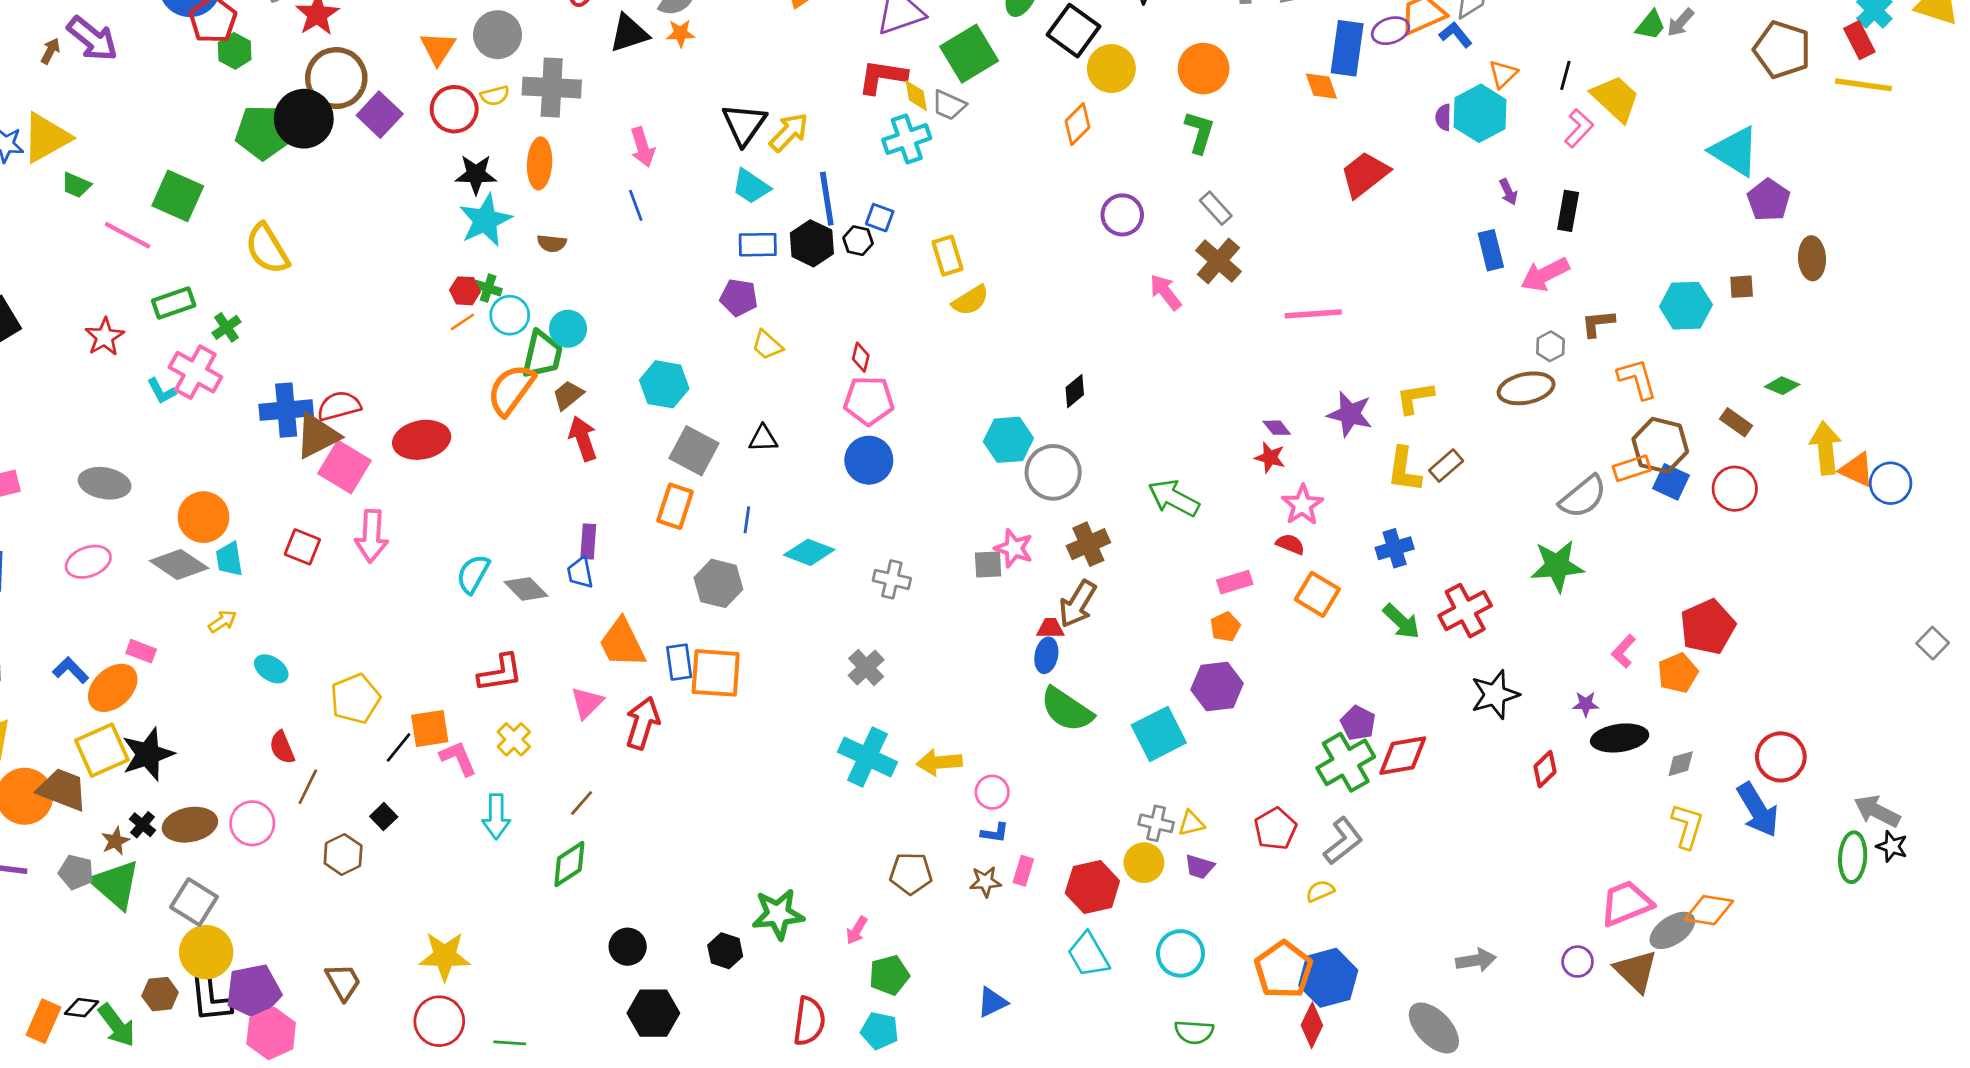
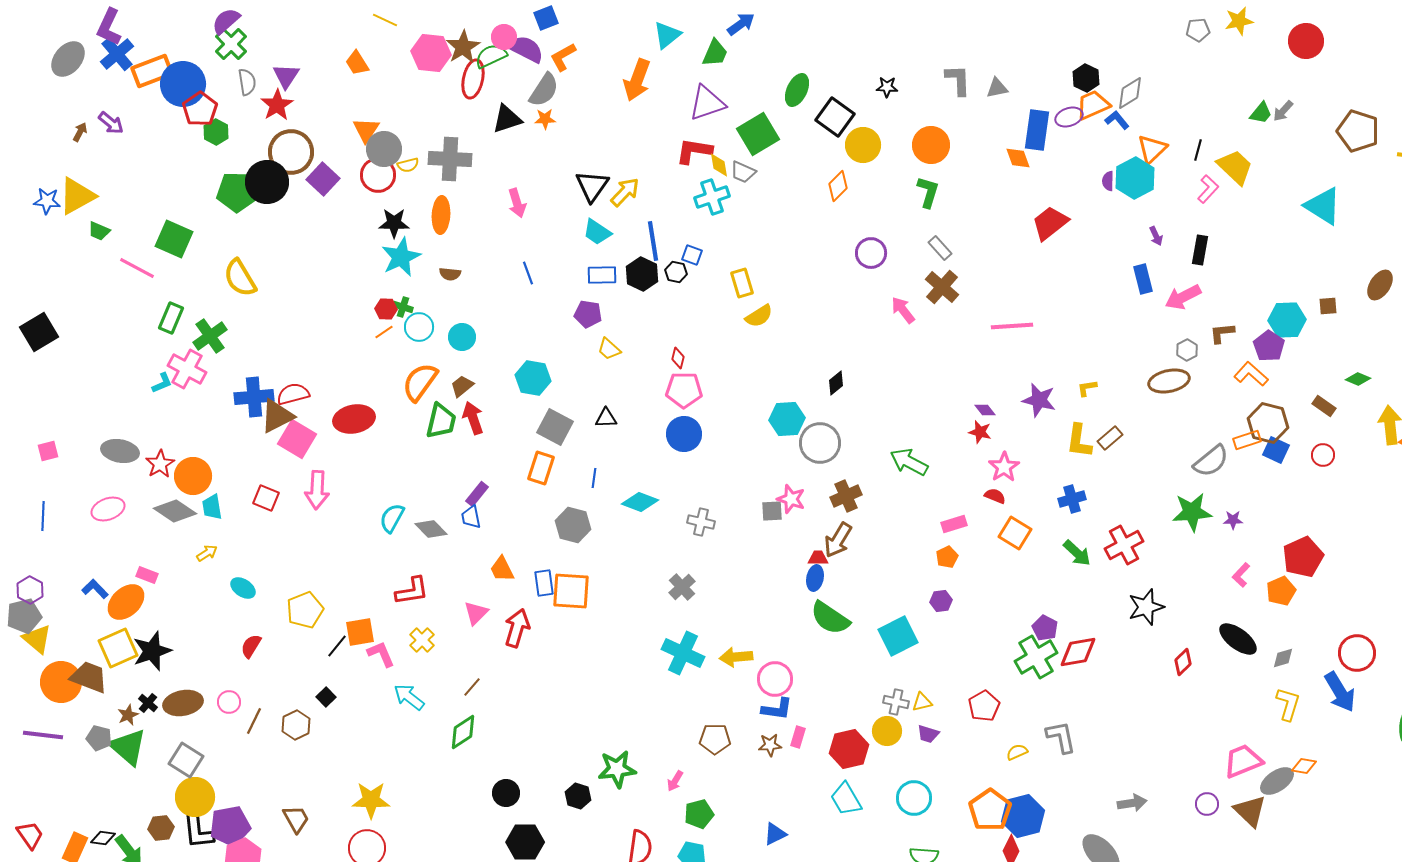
gray circle: (498, 35) -> (384, 149), moved
purple arrow: (92, 39) -> (111, 123), size x0.7
orange triangle: (1503, 74) -> (1152, 149), size x1.4
purple pentagon: (1769, 200) -> (1269, 346), moved
blue line: (636, 205) -> (528, 273), moved
brown ellipse: (1812, 258) -> (1380, 285), turned 36
green rectangle: (174, 303) -> (171, 318), turned -48
green cross: (227, 327) -> (210, 336), size x1.6
red star: (105, 337) -> (160, 464), moved
green trapezoid: (542, 354) -> (441, 421), moved
orange L-shape: (1637, 379) -> (1251, 374), turned -32
cyan L-shape: (161, 391) -> (162, 383), turned -85
yellow L-shape: (1415, 398) -> (1087, 388), size x0.7
red circle: (1735, 489) -> (1323, 455), size x0.7
purple rectangle: (588, 541) -> (477, 494), turned 35
orange trapezoid: (622, 643) -> (502, 569), size x0.7
purple hexagon: (1217, 686) -> (941, 601), size x0.6
purple star: (1586, 704) -> (1233, 520), moved
black ellipse: (1620, 738) -> (1238, 639), turned 45
red semicircle: (282, 747) -> (251, 646), turned 55
brown line: (308, 787) -> (254, 721), moved
pink circle: (992, 792) -> (775, 679), size x1.4
cyan arrow: (496, 817) -> (409, 697), turned 128
pink circle: (252, 823) -> (229, 702), size x0.7
blue L-shape: (995, 833) -> (777, 709), size x1.5
gray L-shape: (1343, 841) -> (1061, 737), moved, turned -63
orange diamond: (1709, 910) -> (1304, 766), size x0.7

